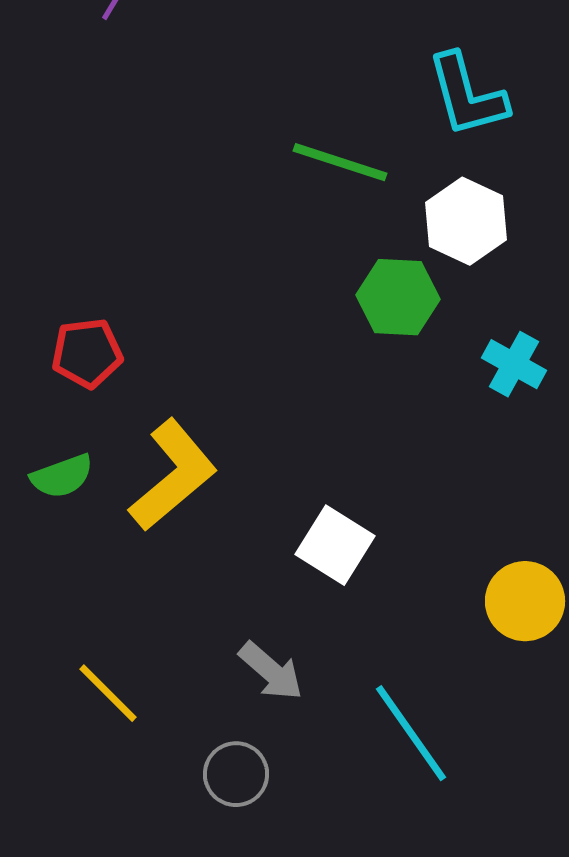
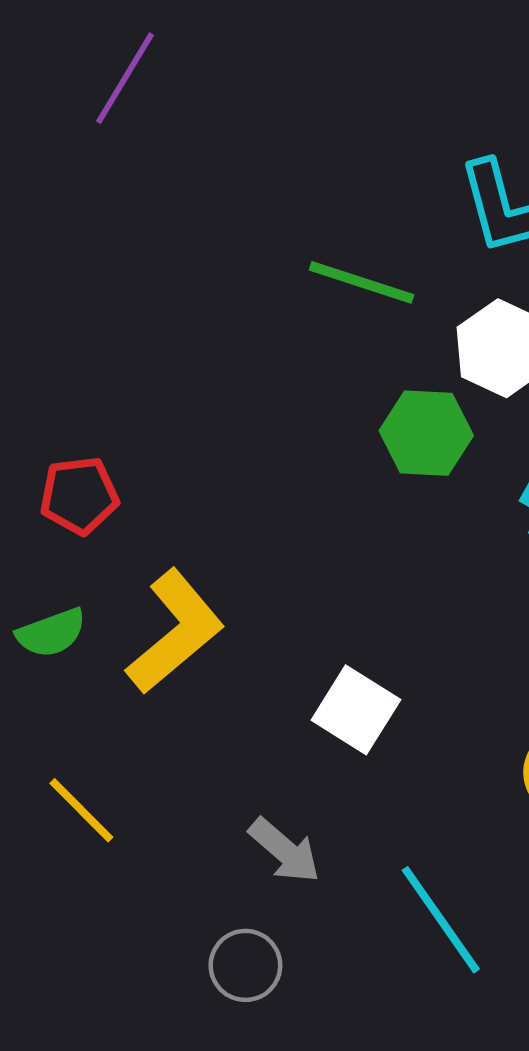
yellow line: (108, 693) -> (81, 810), moved

